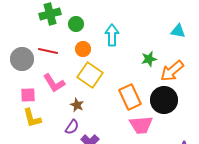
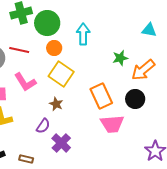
green circle: (76, 24) -> (47, 23), size x1.6
black circle: (164, 100) -> (135, 99), size x0.7
brown star: (77, 105) -> (56, 104), moved

